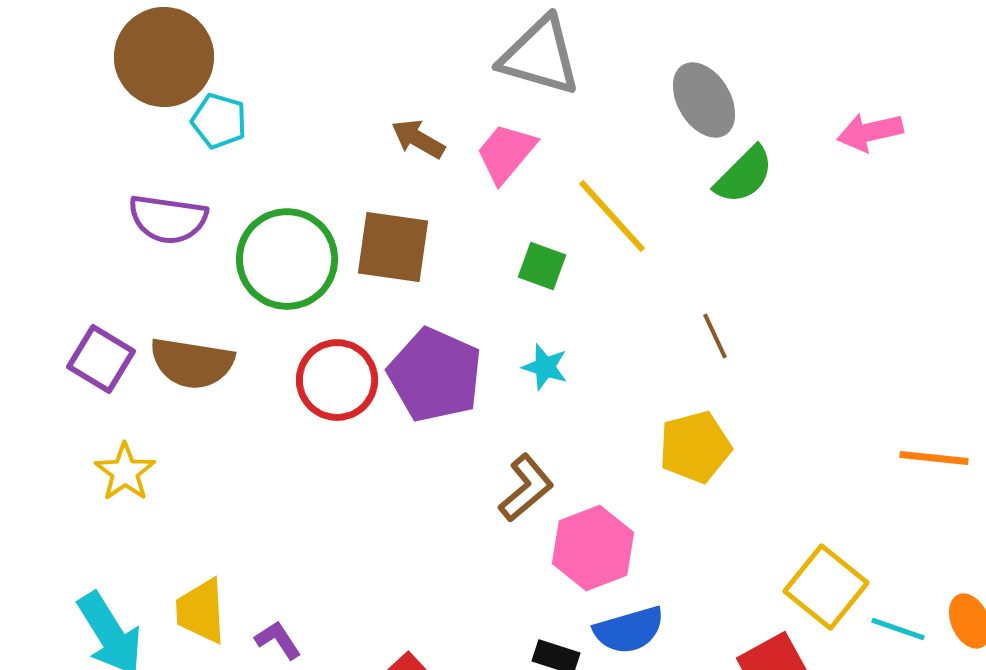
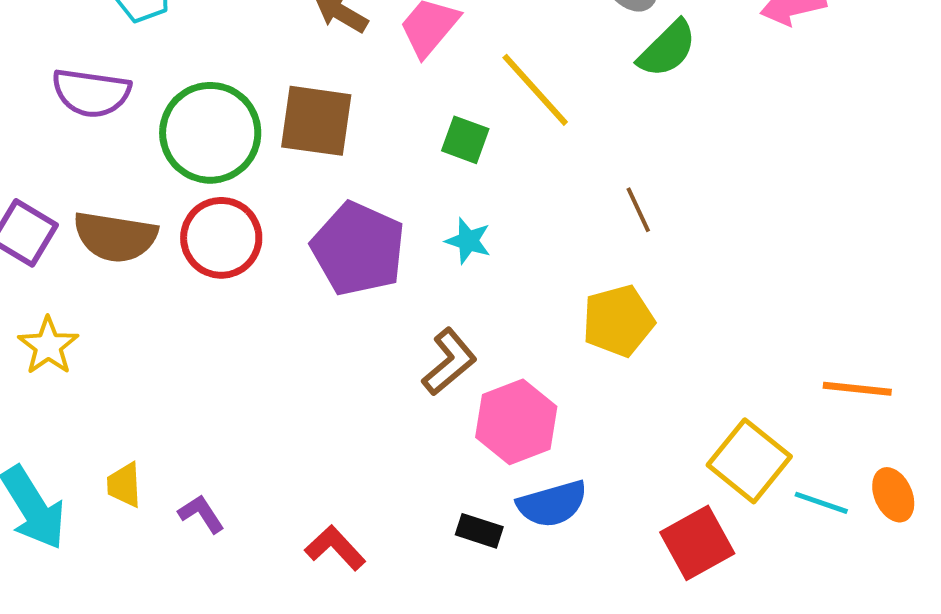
red circle: (337, 380) -> (221, 238), moved
orange line: (934, 458) -> (857, 389), moved
yellow trapezoid: (201, 611) -> (124, 485), size x0.7

